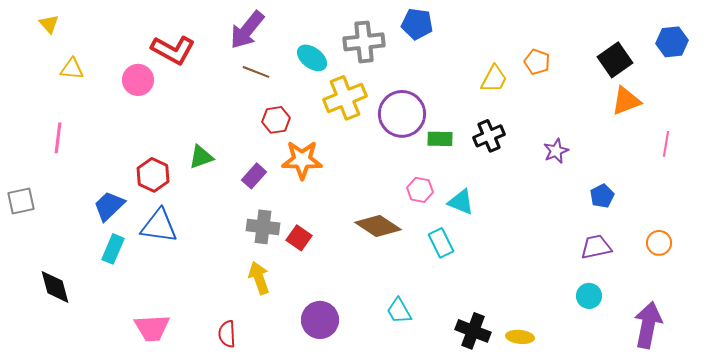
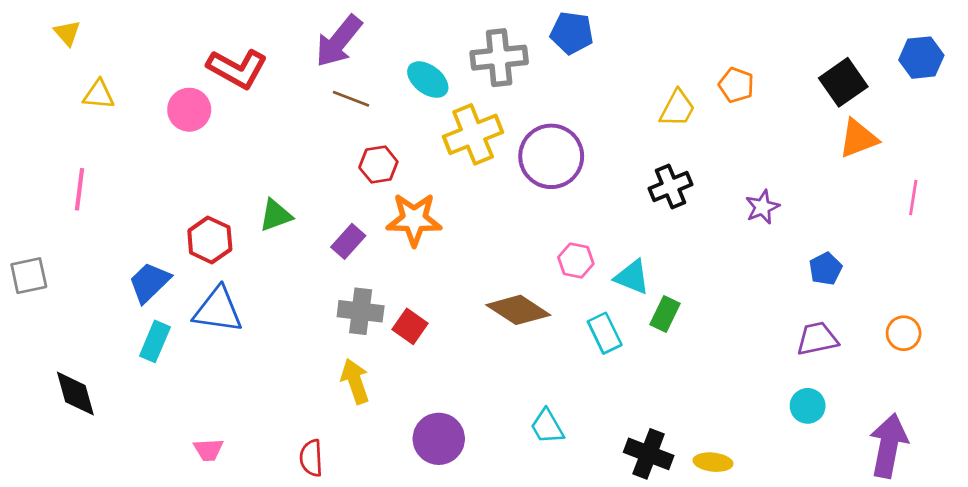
green rectangle: (440, 139) -> (665, 314), moved, turned -65
pink trapezoid: (152, 328) -> (208, 450), size x0.6

